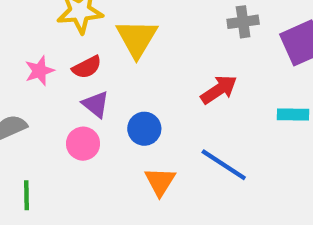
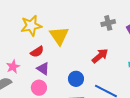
pink star: (39, 71) -> (13, 67), moved
blue circle: (144, 129) -> (76, 79), moved

